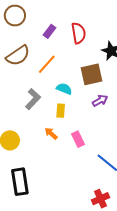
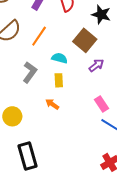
brown square: (92, 74) -> (85, 40), turned -30
pink rectangle: (78, 139) -> (102, 104), moved

